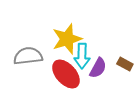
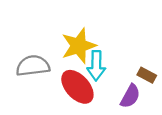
purple semicircle: (98, 68) -> (130, 96), moved

